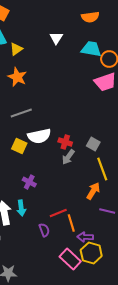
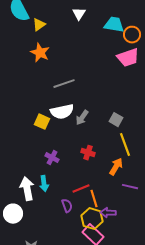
gray line: (21, 113) -> (64, 84), moved
red cross: (65, 142) -> (88, 153), moved
gray arrow: (68, 157) -> (82, 118), moved
yellow hexagon: (91, 253) -> (92, 219), moved

